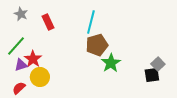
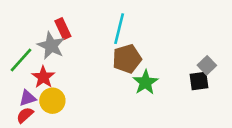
gray star: (21, 14) -> (51, 46), moved, size x1.5
gray square: (158, 64) -> (207, 65), moved
purple triangle: (21, 65) -> (28, 98), moved
black square: (152, 75) -> (199, 81), moved

